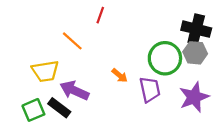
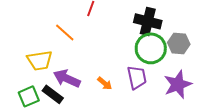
black cross: (196, 29) -> (148, 21), moved
orange arrow: (120, 75) -> (105, 83), moved

